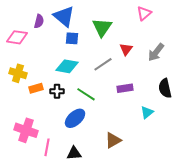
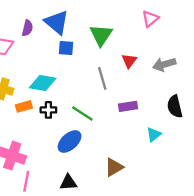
gray arrow: (156, 52) -> (164, 64), turned 36
gray line: (103, 64) -> (102, 78), turned -72
cyan diamond: (67, 66) -> (43, 83), moved
pink line: (47, 147) -> (26, 181), moved

